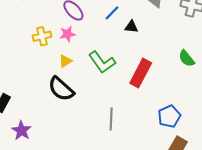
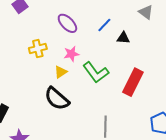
pink star: (67, 34) -> (71, 54), moved

